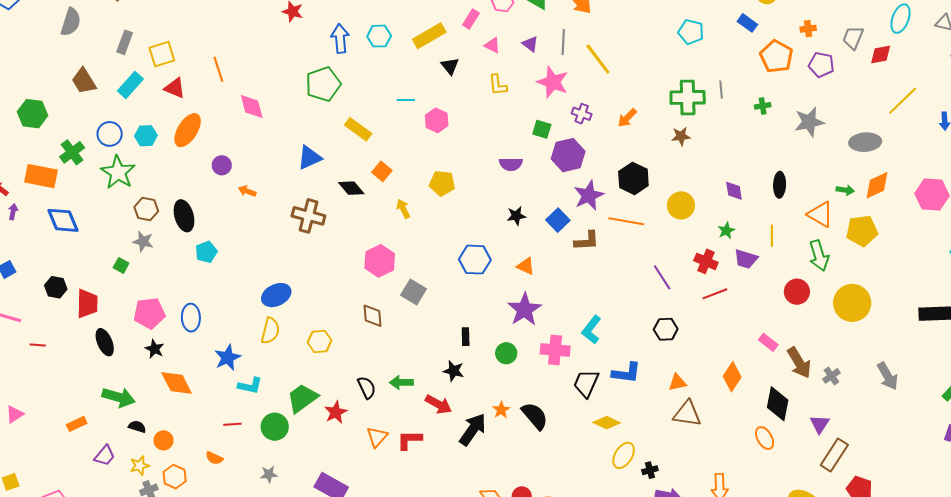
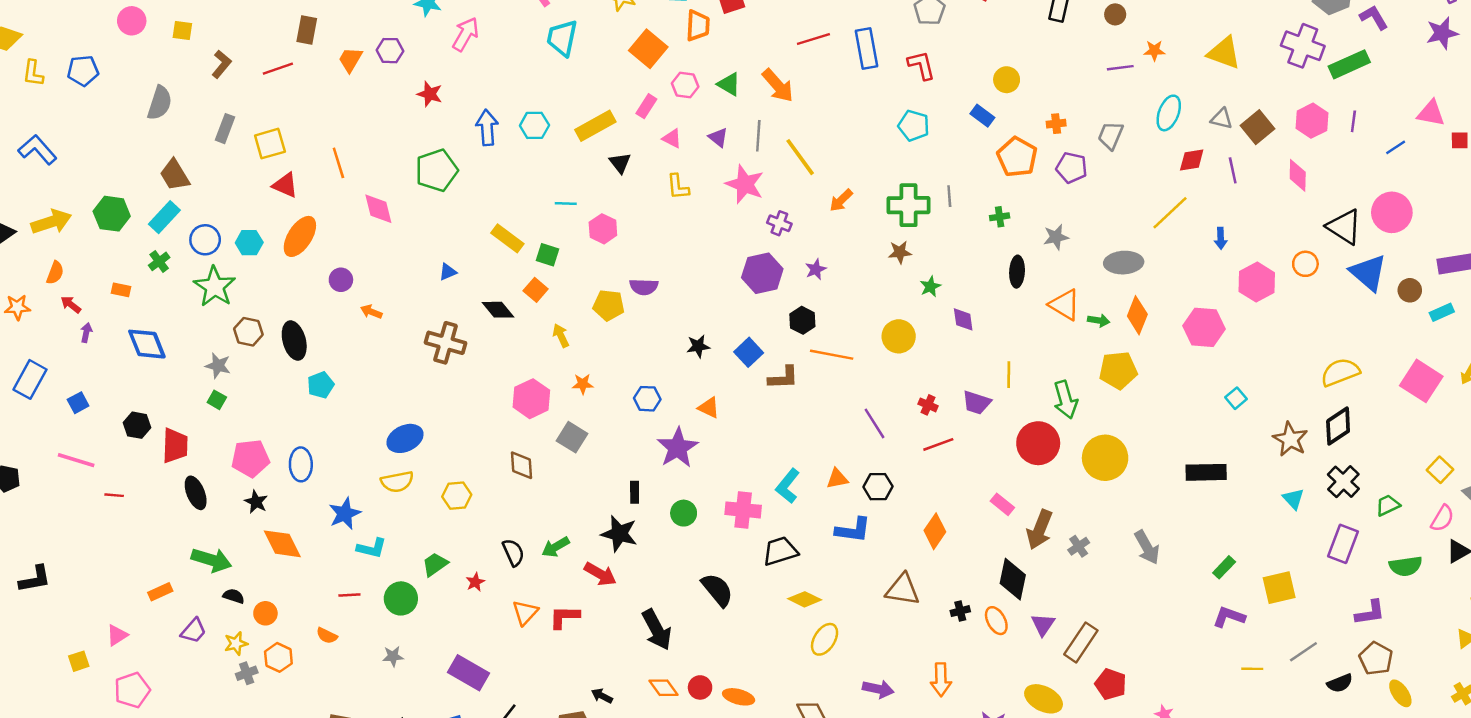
red diamond: (881, 54) -> (1192, 160), moved
green pentagon: (323, 84) -> (437, 170), moved
cyan rectangle: (130, 85) -> (164, 217), moved
orange arrow: (627, 118) -> (841, 200), moved
gray star: (809, 122) -> (1056, 237), size x0.7
green square: (542, 129) -> (548, 255), moved
green cross: (72, 152) -> (159, 261), size x0.7
blue triangle: (309, 158) -> (448, 272), size x0.6
purple semicircle: (511, 164) -> (644, 287), moved
orange rectangle: (41, 176) -> (121, 290), size x0.5
black hexagon: (633, 178) -> (802, 320), moved, size x0.7
black ellipse: (780, 185) -> (1017, 272), moved
orange diamond: (877, 185) -> (1137, 315), turned -44
purple star: (589, 195) -> (816, 269), moved, size x0.6
orange triangle: (820, 214) -> (1065, 305), moved
green star: (726, 231) -> (930, 286), moved
gray star: (143, 241) -> (218, 366), moved
blue hexagon: (475, 260) -> (647, 399), size x0.7
red cross: (706, 261) -> (928, 405), size x0.7
red circle: (797, 292) -> (1038, 443), size x1.4
purple star: (524, 309) -> (678, 448), moved
yellow semicircle: (270, 331) -> (397, 482), turned 64
brown arrow: (799, 363) -> (1040, 530), turned 52
black star: (454, 371) -> (619, 534), size x1.4
blue L-shape: (626, 373) -> (853, 530), moved
orange diamond: (732, 377) -> (935, 531), moved
green arrow: (401, 382) -> (556, 547), turned -30
orange triangle: (677, 382) -> (837, 479), moved
black trapezoid: (586, 383) -> (780, 551), turned 48
green trapezoid: (302, 398) -> (435, 564), size x0.7
orange star: (501, 410) -> (583, 384), moved, turned 30
red star: (336, 412) -> (475, 582), size x0.7
pink triangle: (15, 414) -> (117, 635), moved
purple triangle: (820, 424) -> (1043, 624), moved
black arrow: (473, 429) -> (657, 630), moved, turned 116
black cross: (650, 470) -> (960, 611), moved

